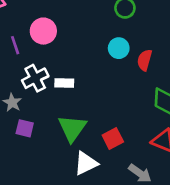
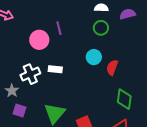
purple line: (15, 45) -> (59, 28), moved
white rectangle: (64, 83) -> (55, 69), moved

